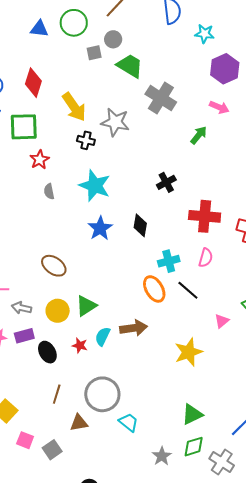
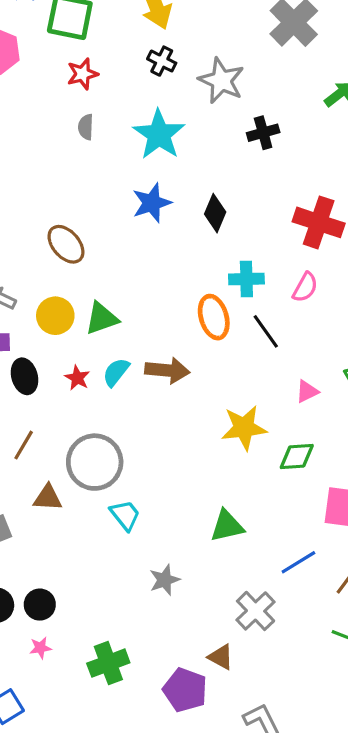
gray star: (115, 122) -> (221, 81), moved
black cross: (166, 182) -> (263, 133), moved
green diamond: (194, 447) -> (297, 456), moved

